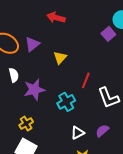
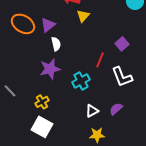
purple square: (108, 34) -> (122, 44), moved
yellow triangle: (60, 58) -> (83, 16), moved
white semicircle: (14, 75) -> (56, 44), moved

